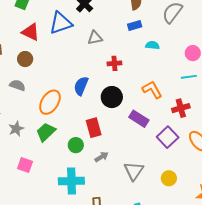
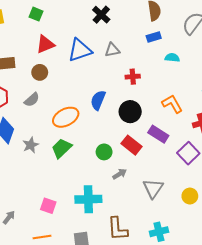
blue triangle: (61, 23) -> (80, 50), moved
red triangle: (31, 32) -> (45, 44), turned -48
gray semicircle: (17, 85) -> (32, 100), turned 119
orange ellipse: (50, 102) -> (66, 117), turned 30
red rectangle: (94, 128) -> (131, 145), moved, turned -36
green circle: (76, 145) -> (104, 152), moved
pink square: (25, 165) -> (48, 206), moved

